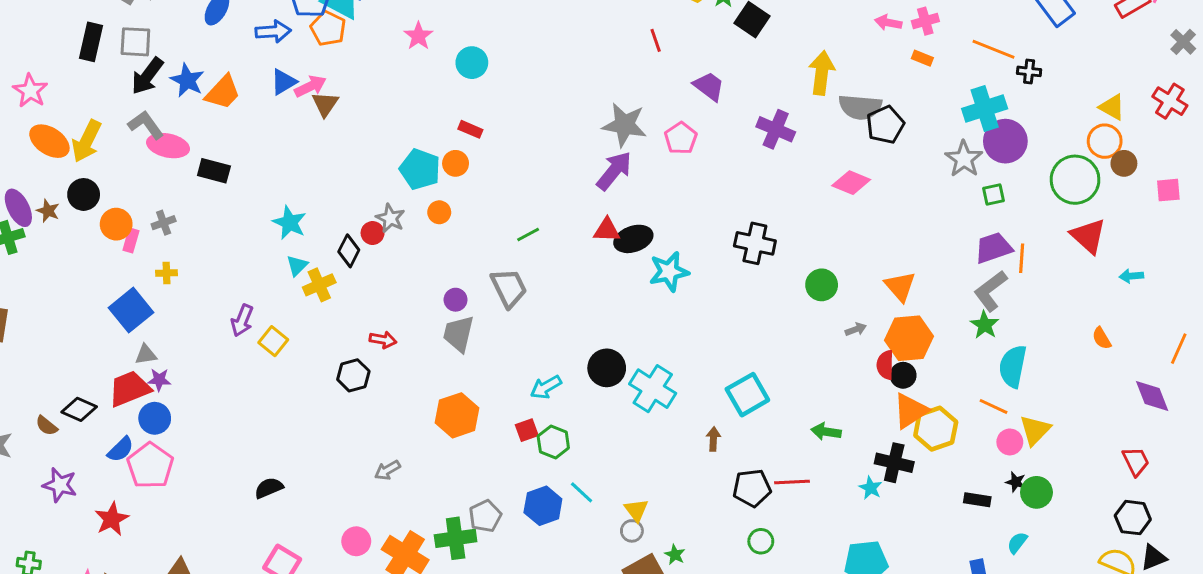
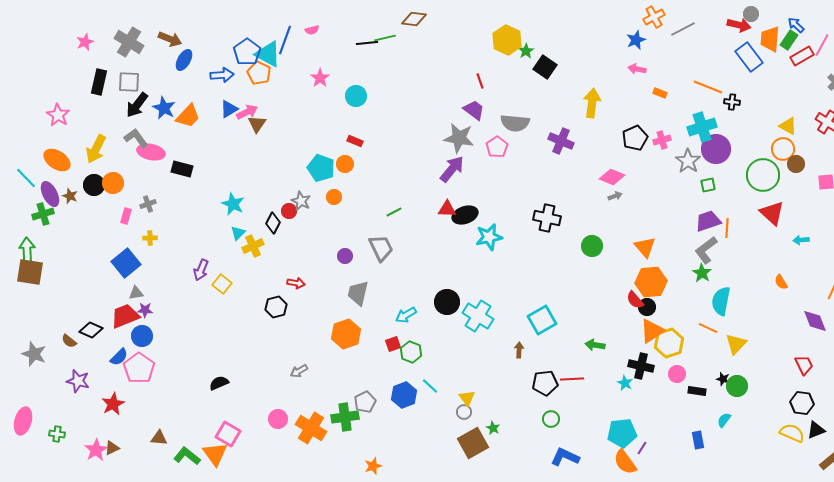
pink cross: (925, 21) -> (662, 140), moved
purple trapezoid: (709, 86) -> (474, 110), moved
gray semicircle: (860, 107) -> (515, 123), moved
orange ellipse: (49, 141) -> (57, 160), moved
orange circle: (116, 224) -> (113, 183), moved
gray arrow: (856, 329) -> (615, 196), moved
gray trapezoid: (459, 334) -> (358, 293), moved
red semicircle: (885, 365) -> (635, 300), turned -42
pink circle: (1010, 442) -> (677, 374), moved

